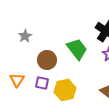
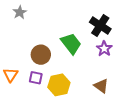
gray star: (25, 36) -> (20, 12), moved

